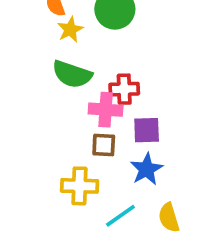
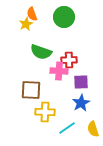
yellow star: (70, 30) -> (26, 24), moved
brown square: (104, 145) -> (31, 90), moved, size x1.5

